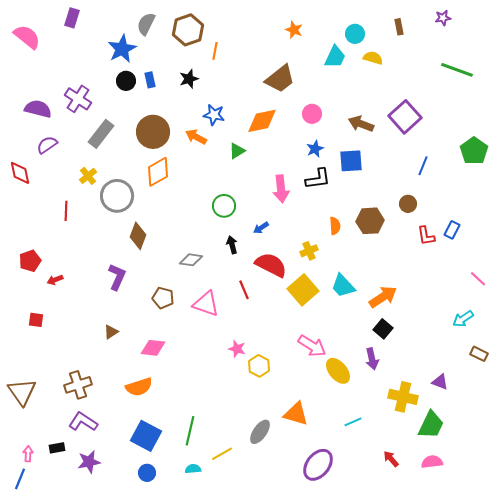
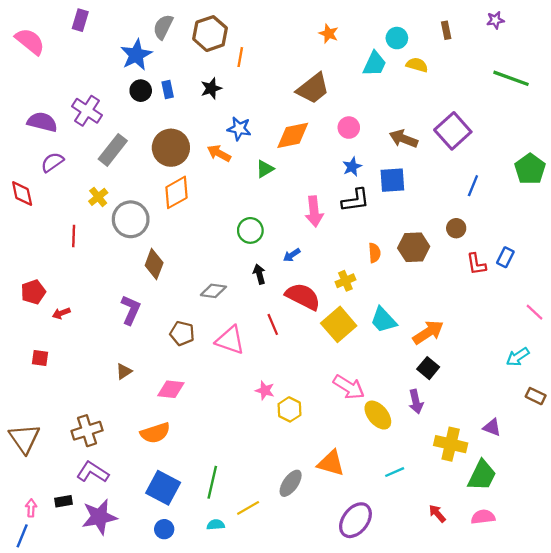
purple star: (89, 462) -> (99, 517), size x1.4

